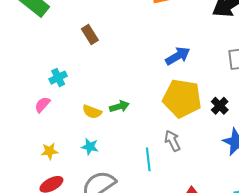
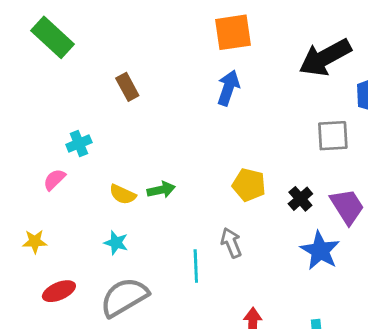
blue arrow: (178, 56) -> (228, 88), moved, turned -45
yellow pentagon: (182, 98) -> (249, 185), size x0.6
yellow star: (50, 151) -> (35, 241), moved

